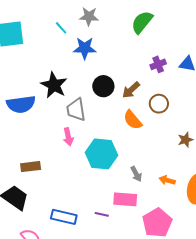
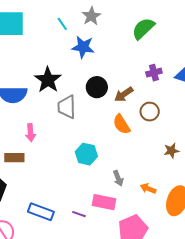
gray star: (89, 16) -> (91, 16), turned 30
pink arrow: (68, 137) -> (31, 133), moved
cyan hexagon: (102, 154) -> (86, 154), size x0.7

